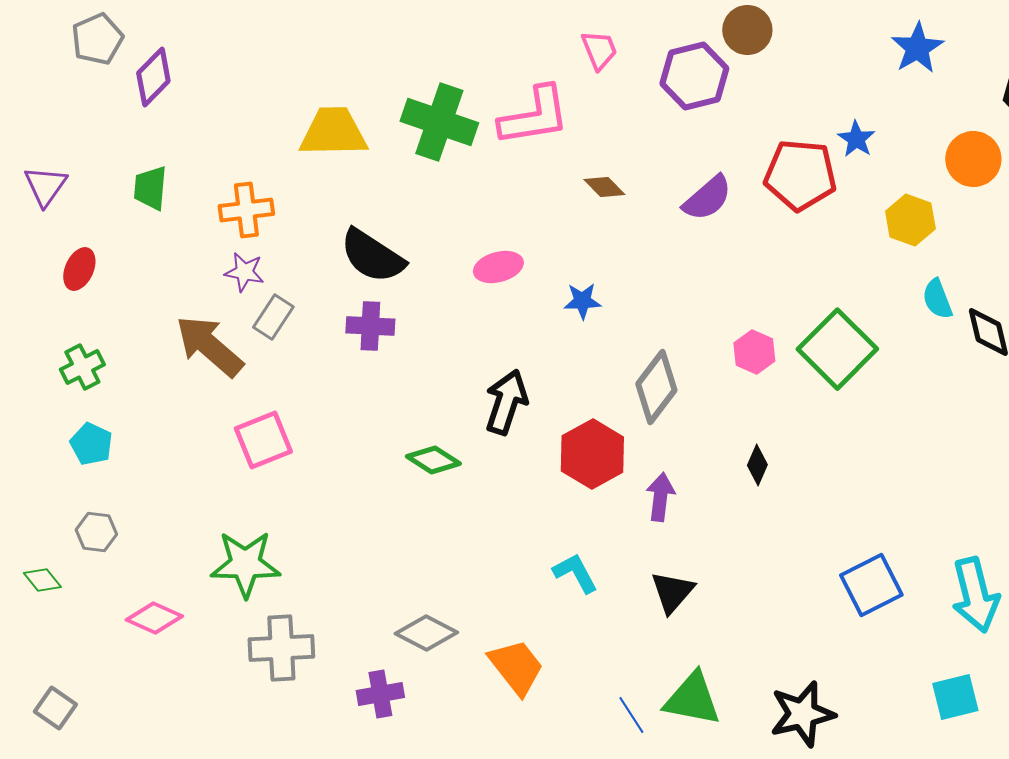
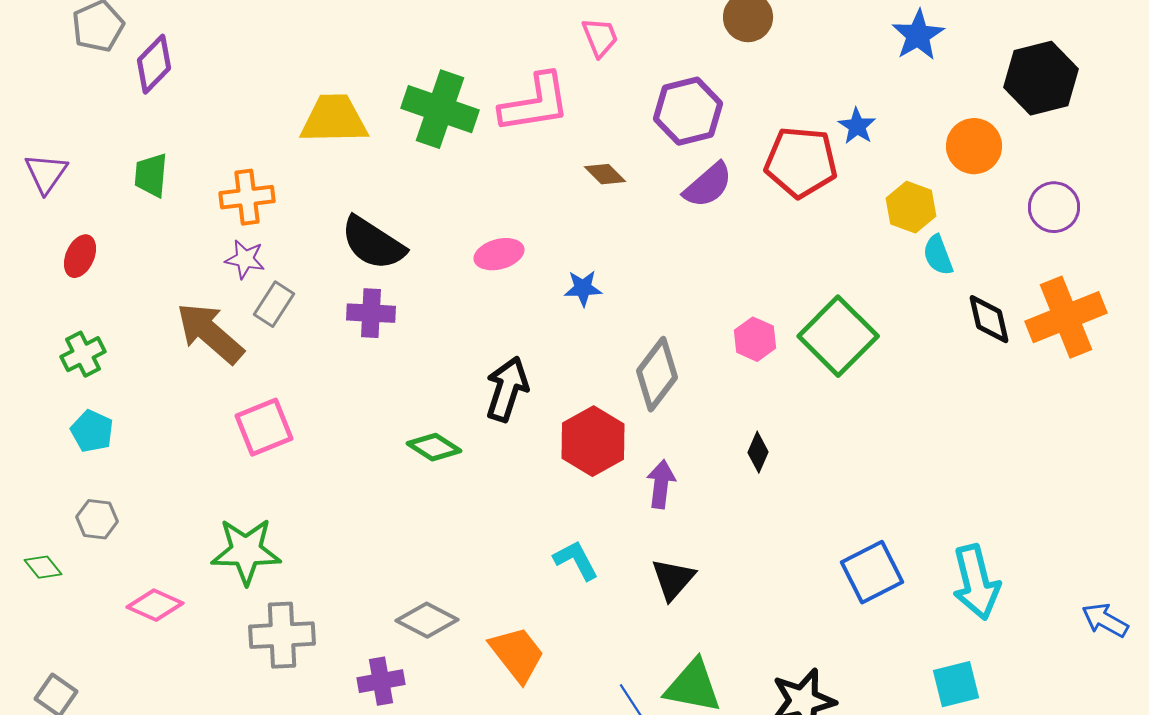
purple hexagon: (694, 76) -> (688, 111), moved
cyan semicircle: (937, 299) -> (938, 255), moved

